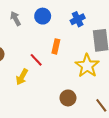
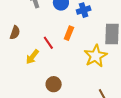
blue cross: (78, 19) -> (84, 10), moved
brown circle: (68, 98) -> (54, 84), moved

